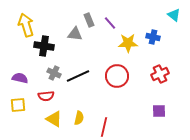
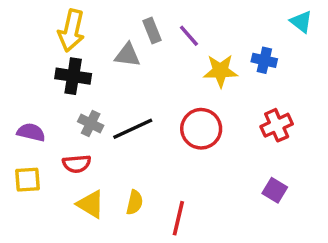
yellow arrow: (26, 25) -> (71, 31), moved, turned -150
purple square: (159, 111) -> (275, 190), turned 32

